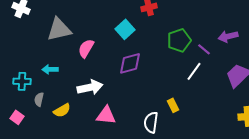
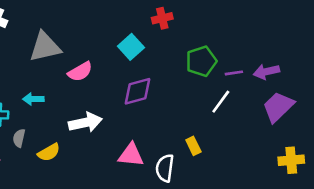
purple arrow: (228, 36) -> (266, 72), moved
pink semicircle: (86, 48) -> (80, 72), turned -150
purple line: (204, 49) -> (234, 73), turned -48
pink triangle: (106, 115) -> (131, 155), moved

